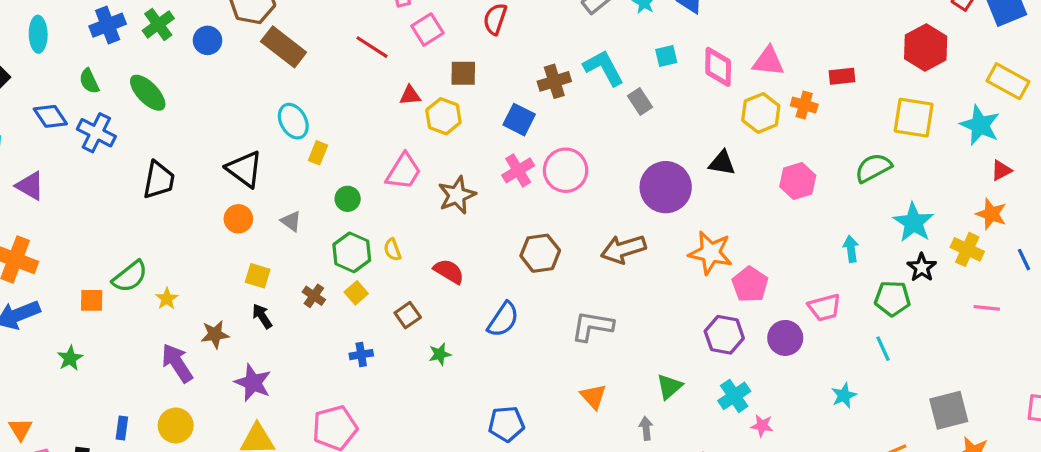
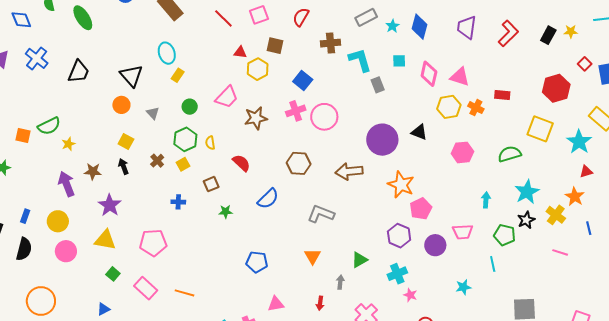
brown cross: (554, 81) -> (331, 43), moved
blue cross: (96, 133) -> (37, 58), moved

